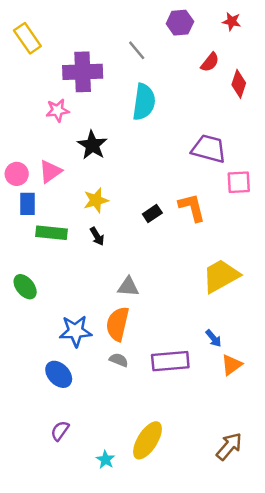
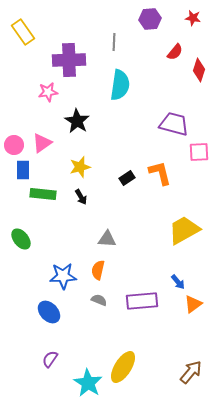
gray line: (137, 50) -> (114, 42), turned 42
orange semicircle: (117, 324) -> (98, 270), size x0.7
cyan star: (105, 460) -> (88, 383), size x1.8

